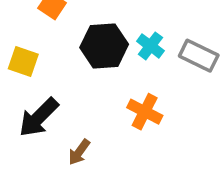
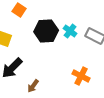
orange cross: (145, 112) -> (81, 76), moved

